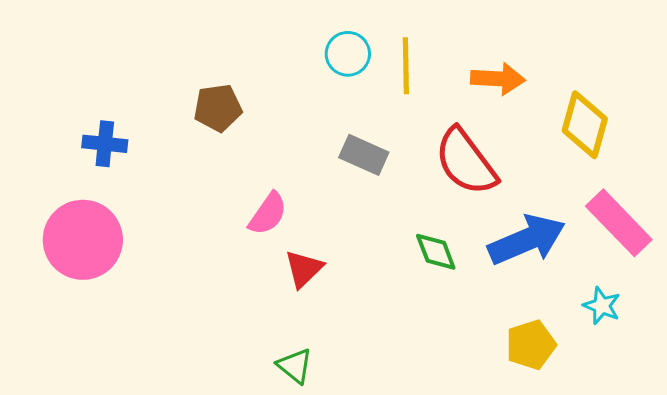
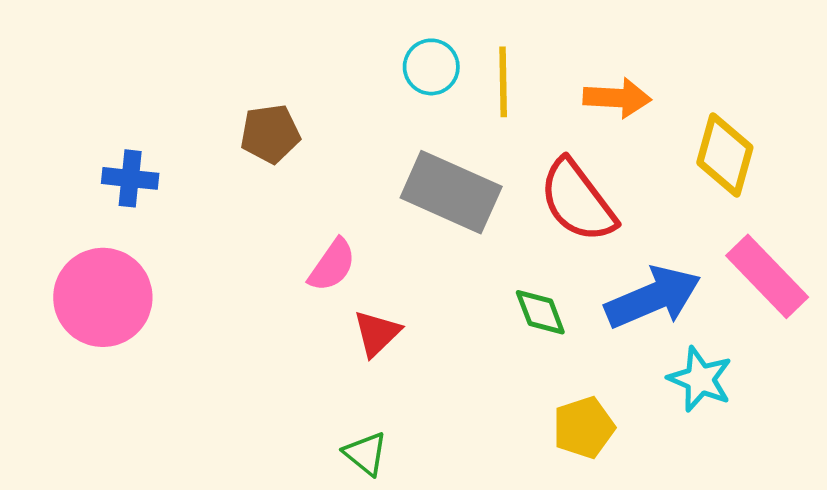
gray rectangle: (364, 155) -> (451, 192), size x1.6
cyan star: (602, 306) -> (700, 379), moved, size x1.4
yellow pentagon: (531, 345) -> (584, 428), moved

